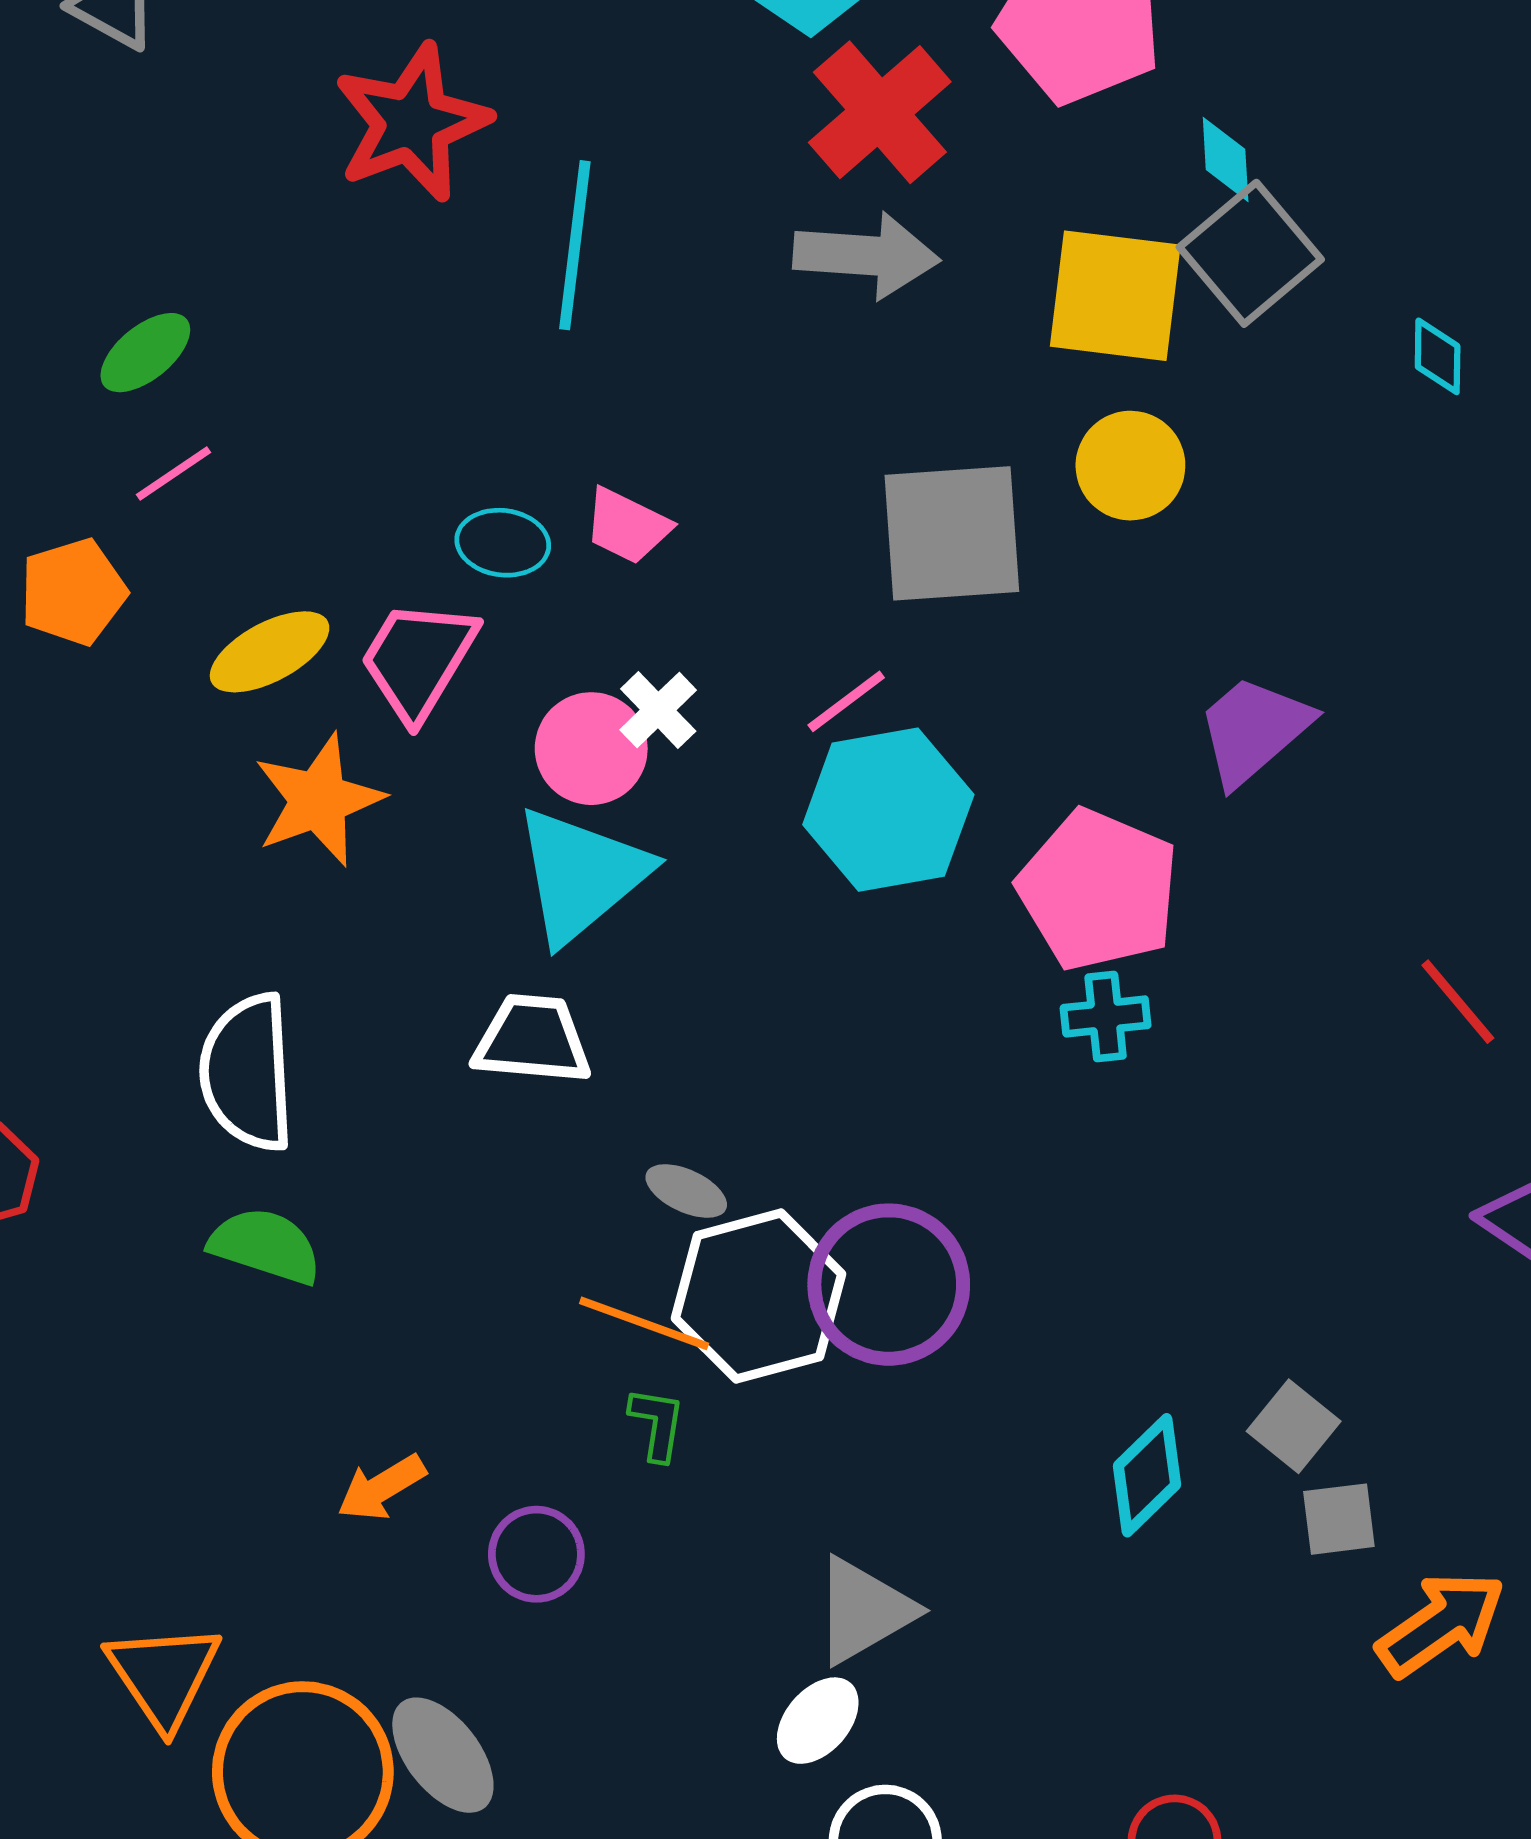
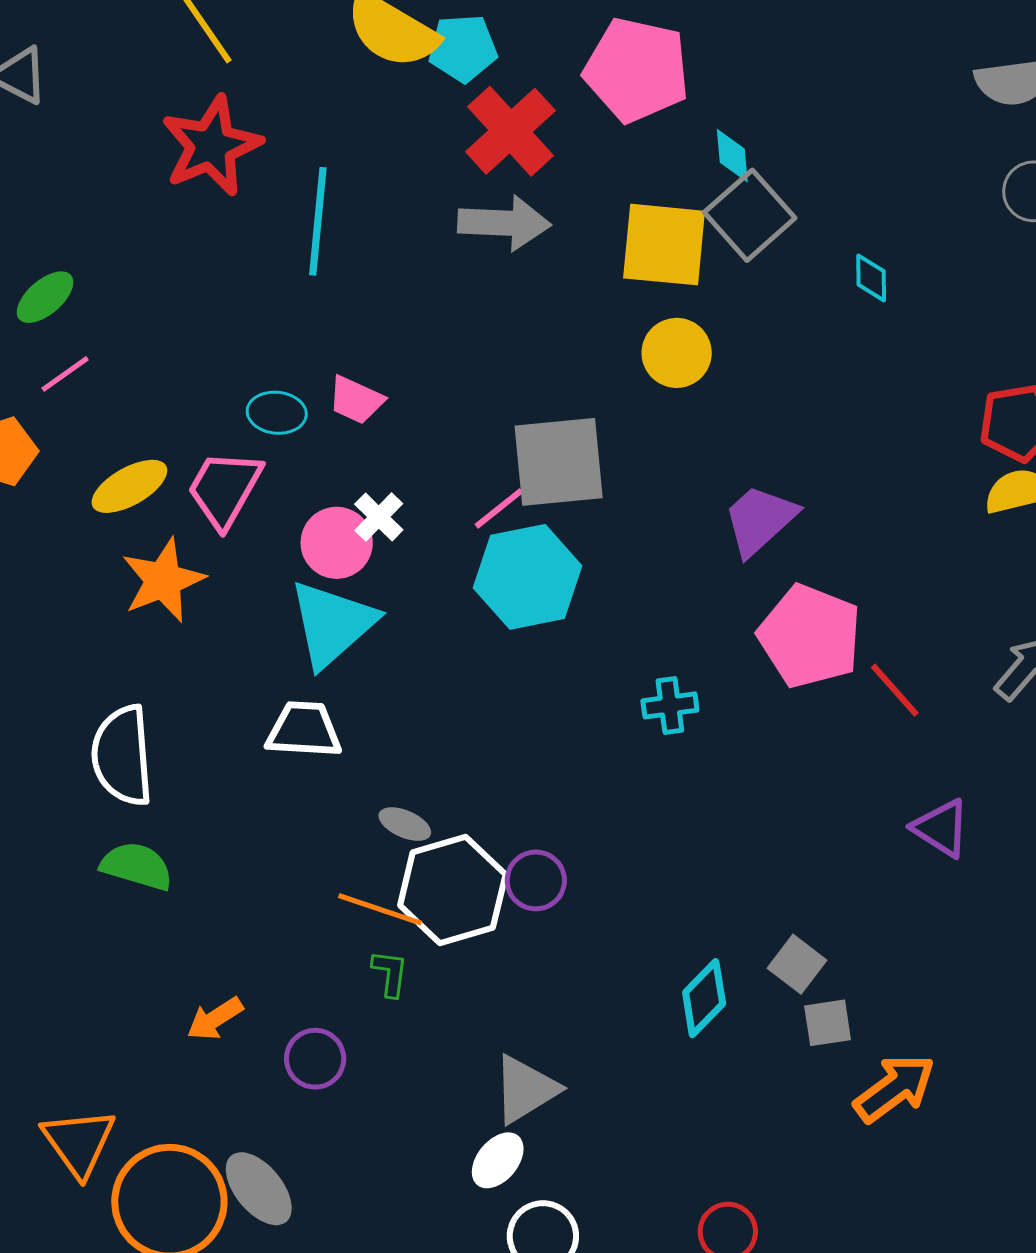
gray square: (952, 533) -> (559, 462), moved
pink pentagon: (1098, 890) -> (810, 636), moved
purple circle: (889, 1285) -> (536, 880), size x0.6

